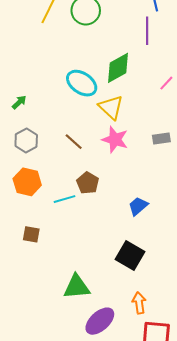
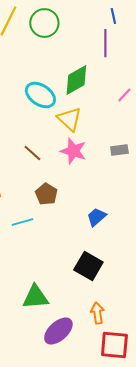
cyan line: (65, 199) -> (22, 222), moved

